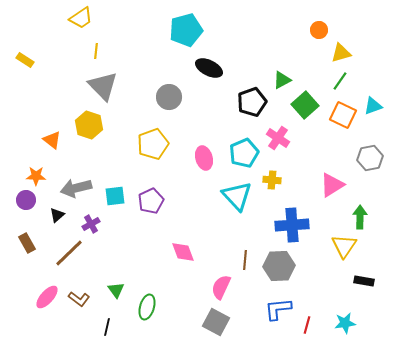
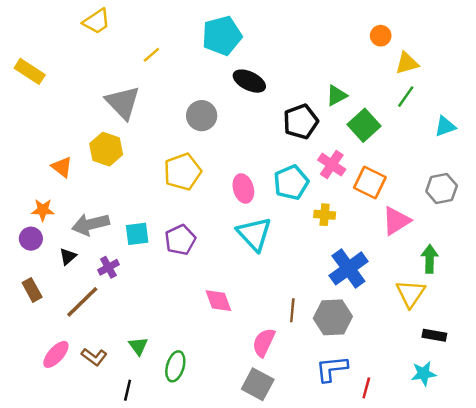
yellow line: (96, 51) -> (151, 55), moved, turned 42
yellow rectangle: (25, 60) -> (30, 71), size x1.4
orange square: (343, 115) -> (370, 183), moved
cyan triangle: (237, 196) -> (254, 234), moved
blue cross: (292, 225) -> (348, 268), turned -32
cyan star: (345, 323) -> (424, 374), moved

